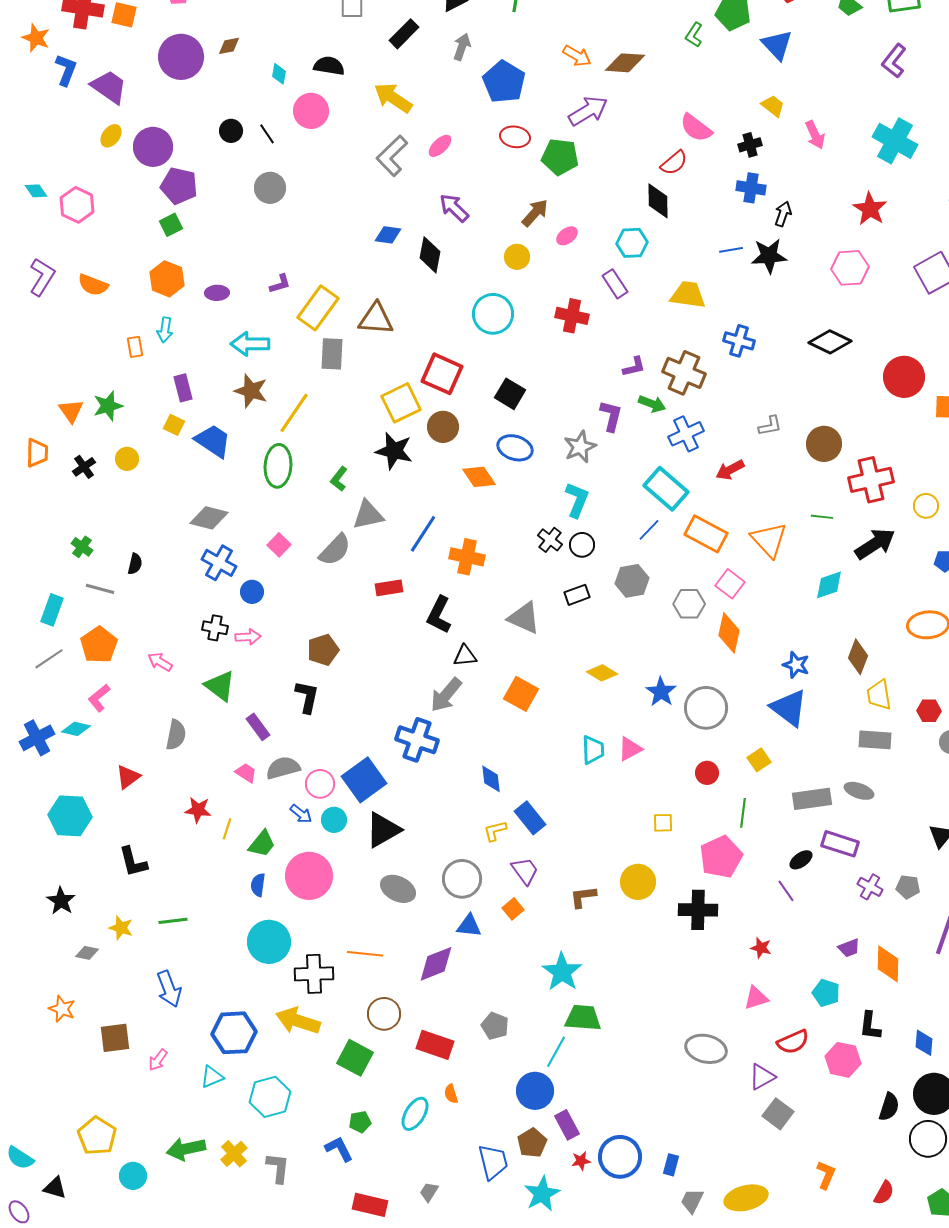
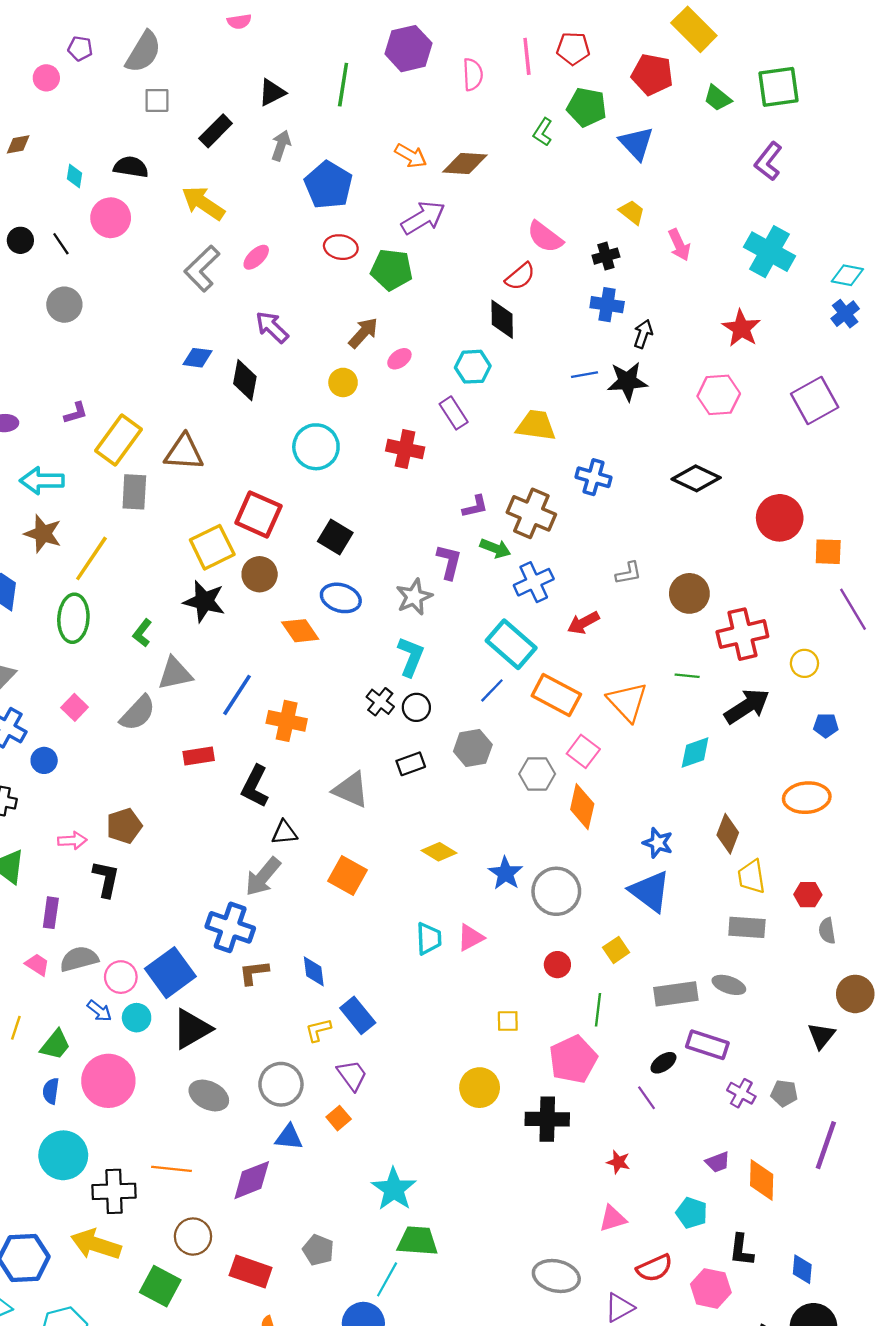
pink arrow: (248, 637) -> (72, 841), moved
purple rectangle: (258, 727) -> (51, 913), turned 44
brown L-shape: (583, 897) -> (254, 973), moved

